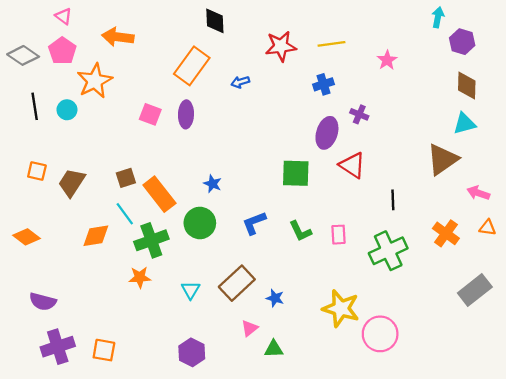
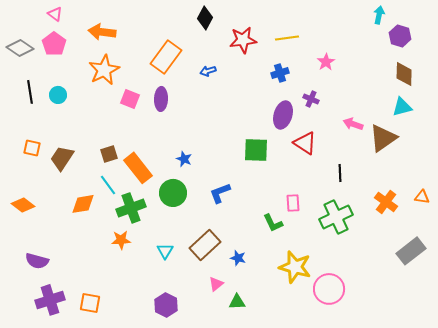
black diamond: (215, 21) -> (205, 18), moved, turned 30
pink star: (387, 60) -> (326, 62), moved
orange star: (95, 81) -> (104, 70), moved
pink arrow: (478, 193) -> (353, 124), moved
green L-shape: (300, 231) -> (273, 223), moved

